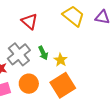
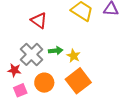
green arrow: (43, 53) -> (56, 51), turned -64

